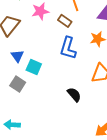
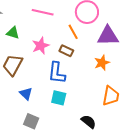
blue L-shape: (68, 48) -> (57, 73), moved
cyan square: (34, 67) -> (59, 98), moved

